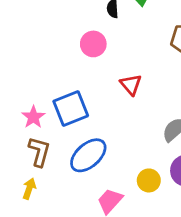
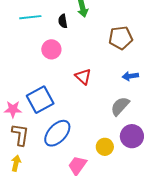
pink star: (33, 117) -> (13, 109), turned -30

